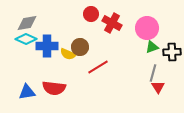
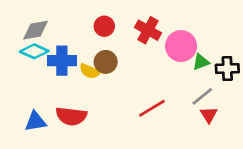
red circle: (91, 14) -> (104, 26), moved
pink circle: (147, 28) -> (181, 46), moved
red line: (98, 67) -> (152, 108), moved
gray line: (153, 73) -> (202, 96), turned 36

